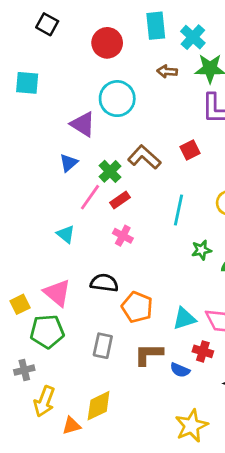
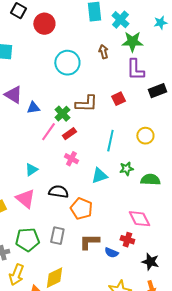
red circle: (107, 43) -> (44, 24), moved
brown arrow: (167, 71) -> (103, 52), moved, turned 72
purple triangle: (83, 124) -> (13, 95), moved
brown L-shape: (144, 157) -> (86, 104), turned 140
blue triangle: (69, 163) -> (33, 108), turned 32
cyan triangle: (66, 234) -> (31, 170), moved, turned 48
cyan triangle: (184, 319) -> (99, 176), moved
green pentagon: (47, 331) -> (27, 240), moved

